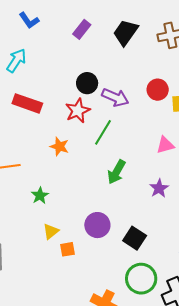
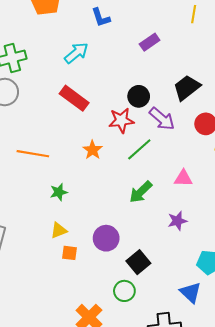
black trapezoid: (126, 32) -> (187, 88), moved
pink triangle: (165, 145) -> (183, 178), moved
green circle: (141, 279) -> (124, 291), moved, size x0.7

